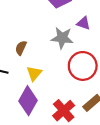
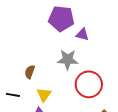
purple triangle: (83, 23) -> (82, 34), moved

